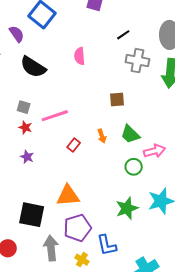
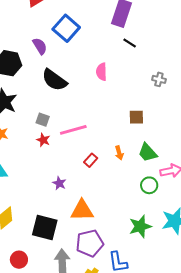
black line: (123, 35) -> (130, 43), moved, turned 64
gray cross: (137, 61) -> (159, 79), size x0.6
purple star: (27, 157) -> (59, 183), moved

